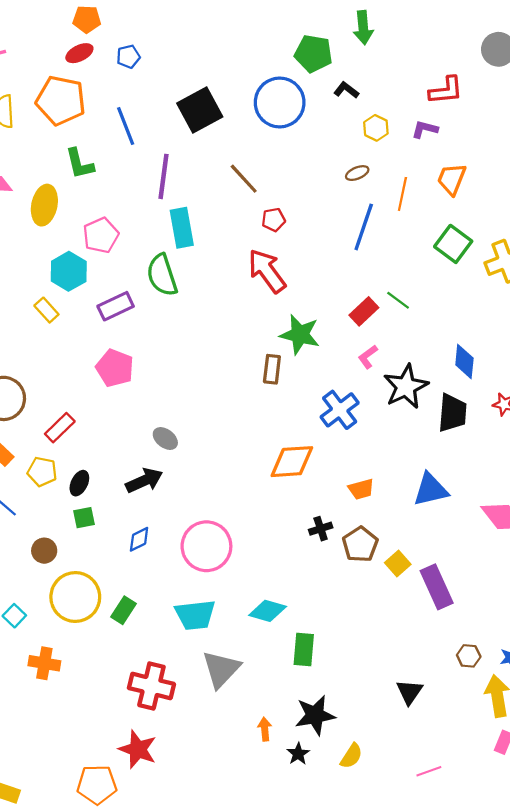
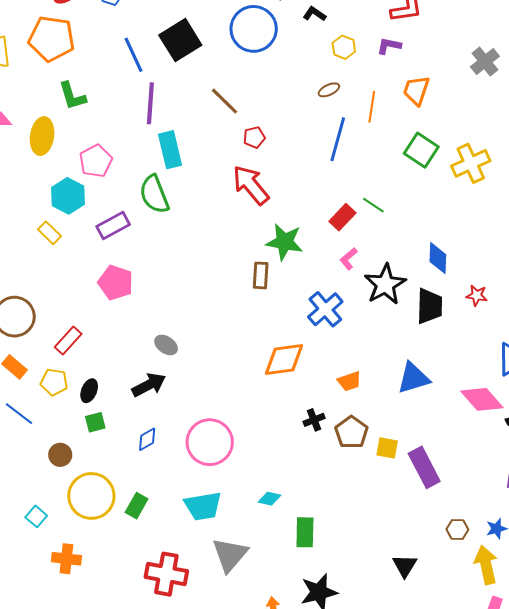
blue line: (126, 126) -> (134, 55), moved
yellow square: (398, 563) -> (387, 448), turned -35
cyan diamond: (268, 611) -> (270, 499), size x0.7

